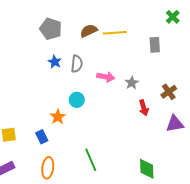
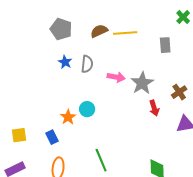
gray star: (132, 83) -> (142, 83), size x1.6
cyan circle: (77, 100) -> (87, 109), moved

